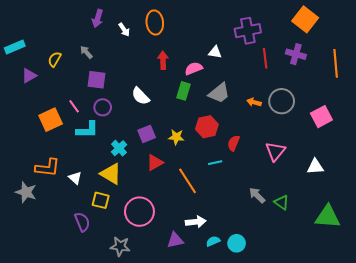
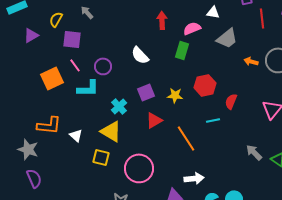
purple square: (97, 80) -> (72, 39), moved
gray trapezoid: (219, 93) -> (227, 38), moved
purple semicircle: (82, 222) -> (34, 178), moved

